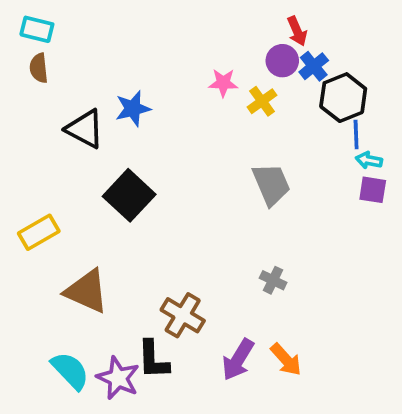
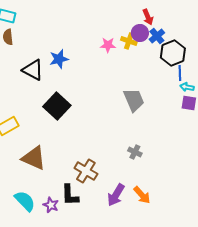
yellow cross: (262, 101) -> (129, 41), moved, turned -35
purple star: (118, 378) -> (51, 205), size x0.7

